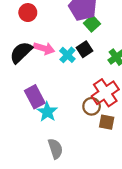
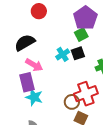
green square: (92, 23) -> (81, 35), moved
pink arrow: (44, 48) -> (34, 65), moved
cyan star: (47, 112) -> (34, 97), turned -30

